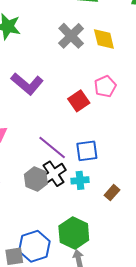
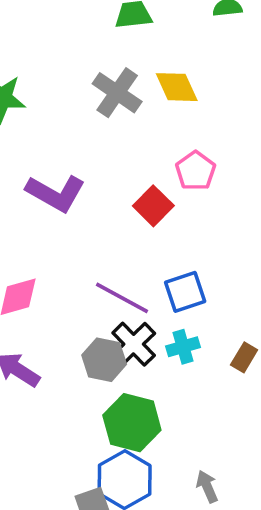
green hexagon: (74, 233) -> (132, 423), moved

